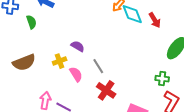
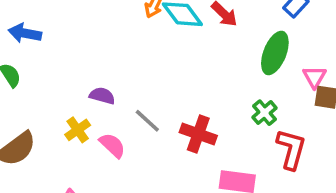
green cross: (162, 79) -> (265, 113), turned -32
red cross: (106, 90) -> (198, 134), moved

